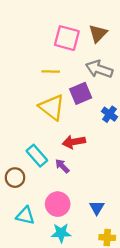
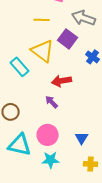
purple square: (81, 93) -> (68, 39), turned -30
cyan rectangle: (37, 156) -> (20, 67), moved
cyan triangle: (25, 216) -> (20, 145), size x1.4

